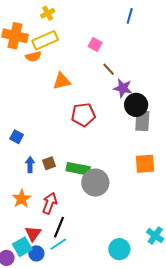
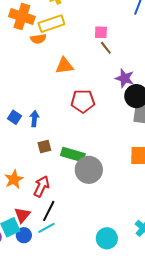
pink square: (95, 45) -> (101, 32), turned -32
brown line: (109, 69) -> (106, 48), moved
blue arrow: (30, 165) -> (34, 119), moved

